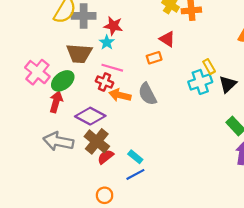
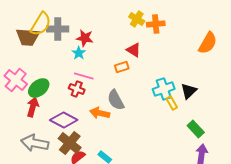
brown trapezoid: (79, 53) -> (28, 37), moved
yellow rectangle: (209, 67) -> (172, 103), moved
orange arrow: (120, 95) -> (100, 113), moved

